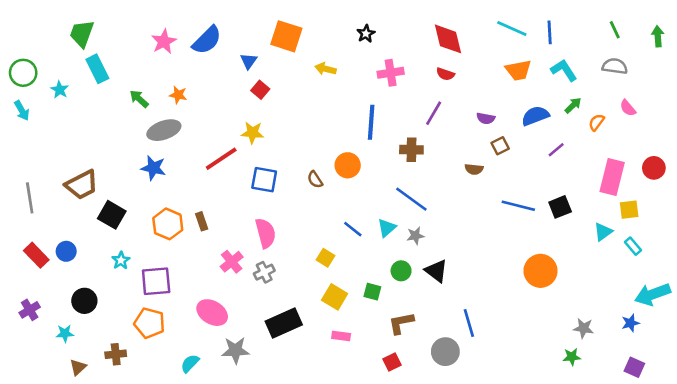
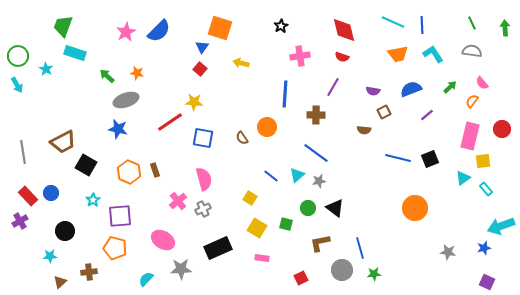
blue triangle: (249, 61) -> (202, 47), moved
cyan rectangle: (97, 69) -> (75, 53), turned -45
yellow arrow: (325, 69) -> (241, 63), moved
green arrow: (573, 105) -> (450, 87), moved
orange semicircle: (597, 122) -> (472, 101), moved
purple cross: (30, 310) -> (20, 221), moved
brown L-shape: (401, 323) -> (320, 243), moved
green star: (572, 357) -> (374, 274), moved

